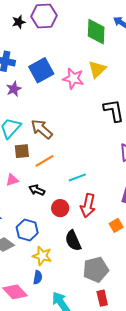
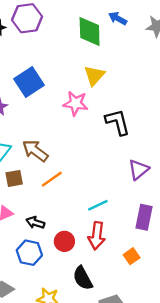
pink star: (73, 79) -> (76, 103), moved
orange line: (45, 161) -> (52, 179), moved
cyan line: (77, 177) -> (98, 205), moved
blue hexagon: (27, 230) -> (29, 253), moved

